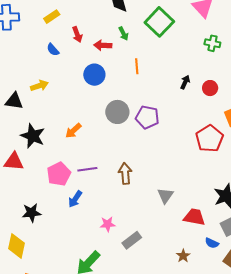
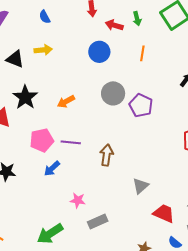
blue semicircle: (53, 50) -> (45, 17), moved

